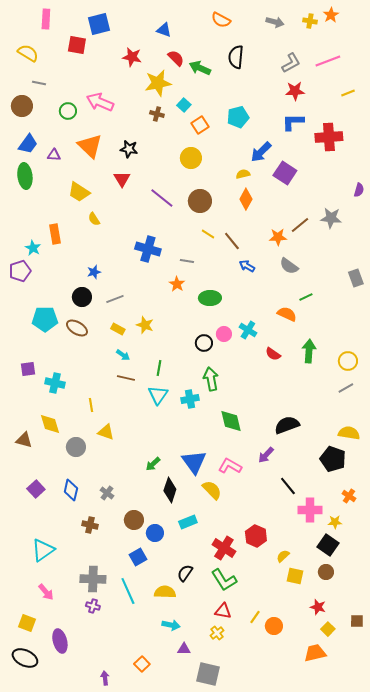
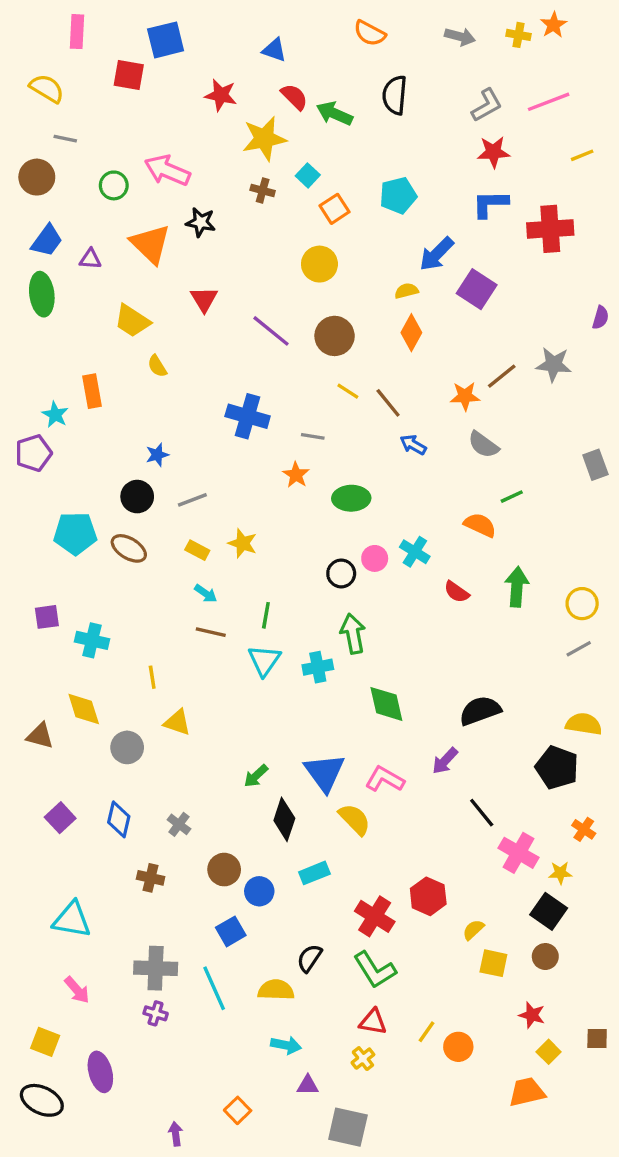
black star: (129, 149) -> (201, 222), moved
pink cross: (310, 510) -> (519, 853), turned 30
cyan triangle: (43, 550) -> (72, 920), turned 45

